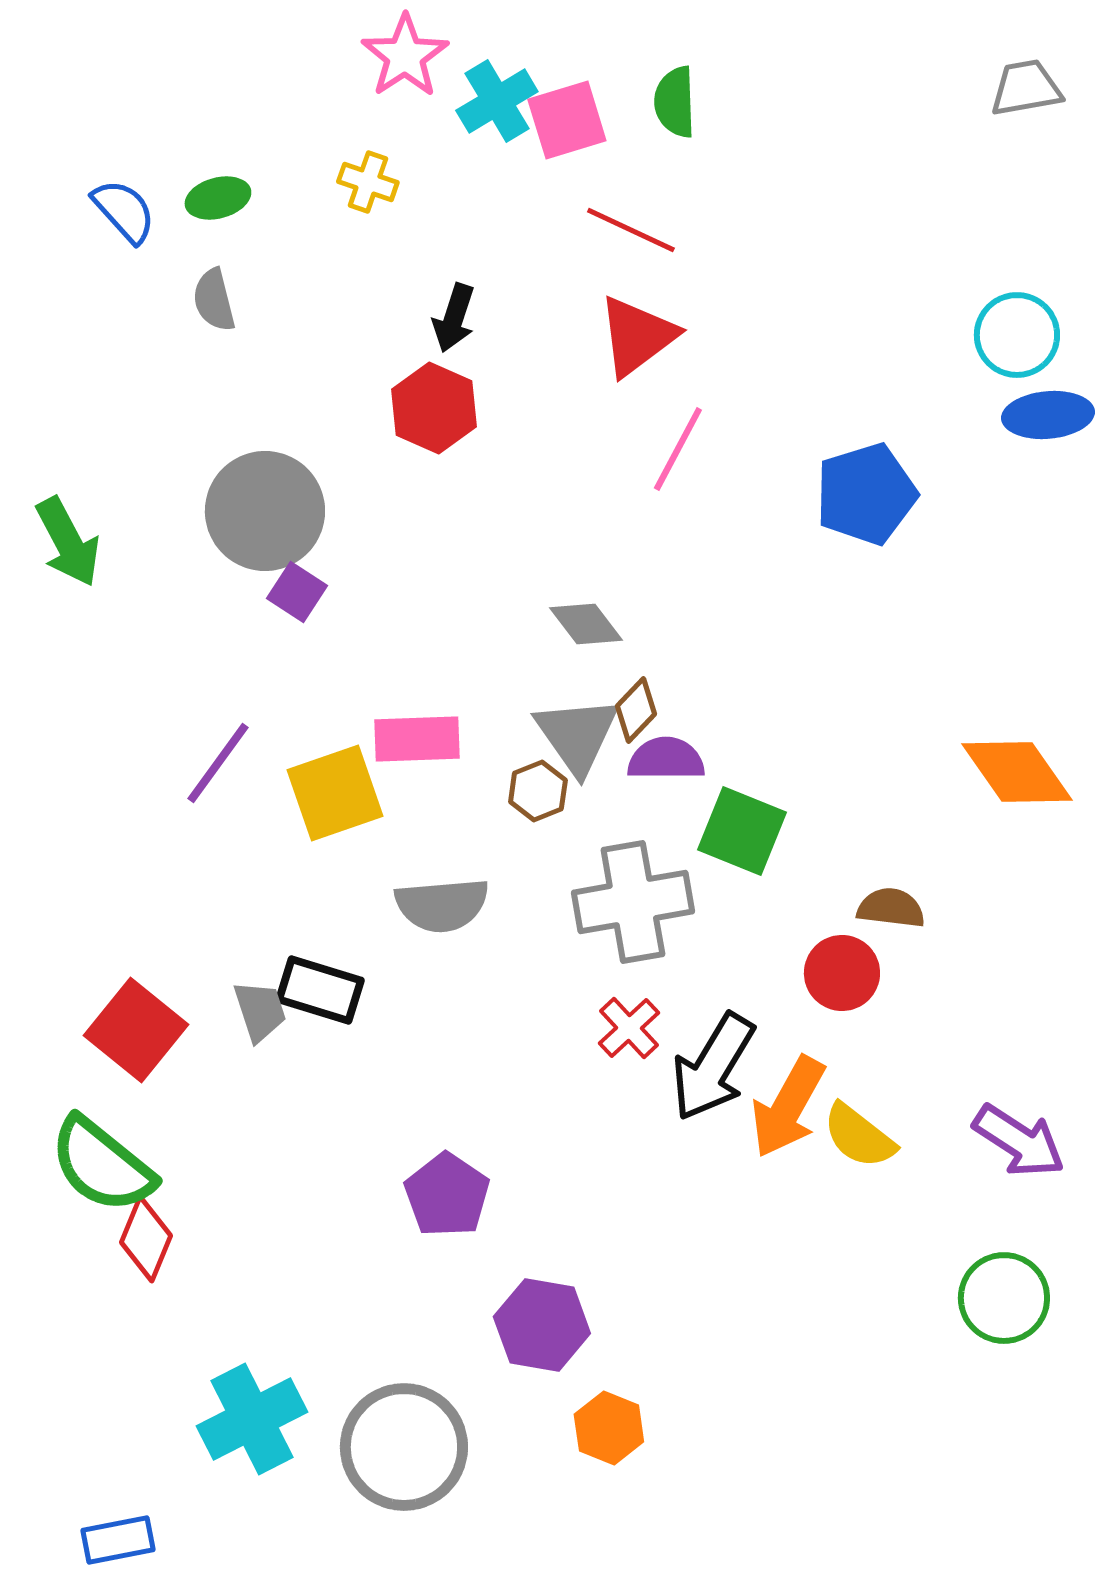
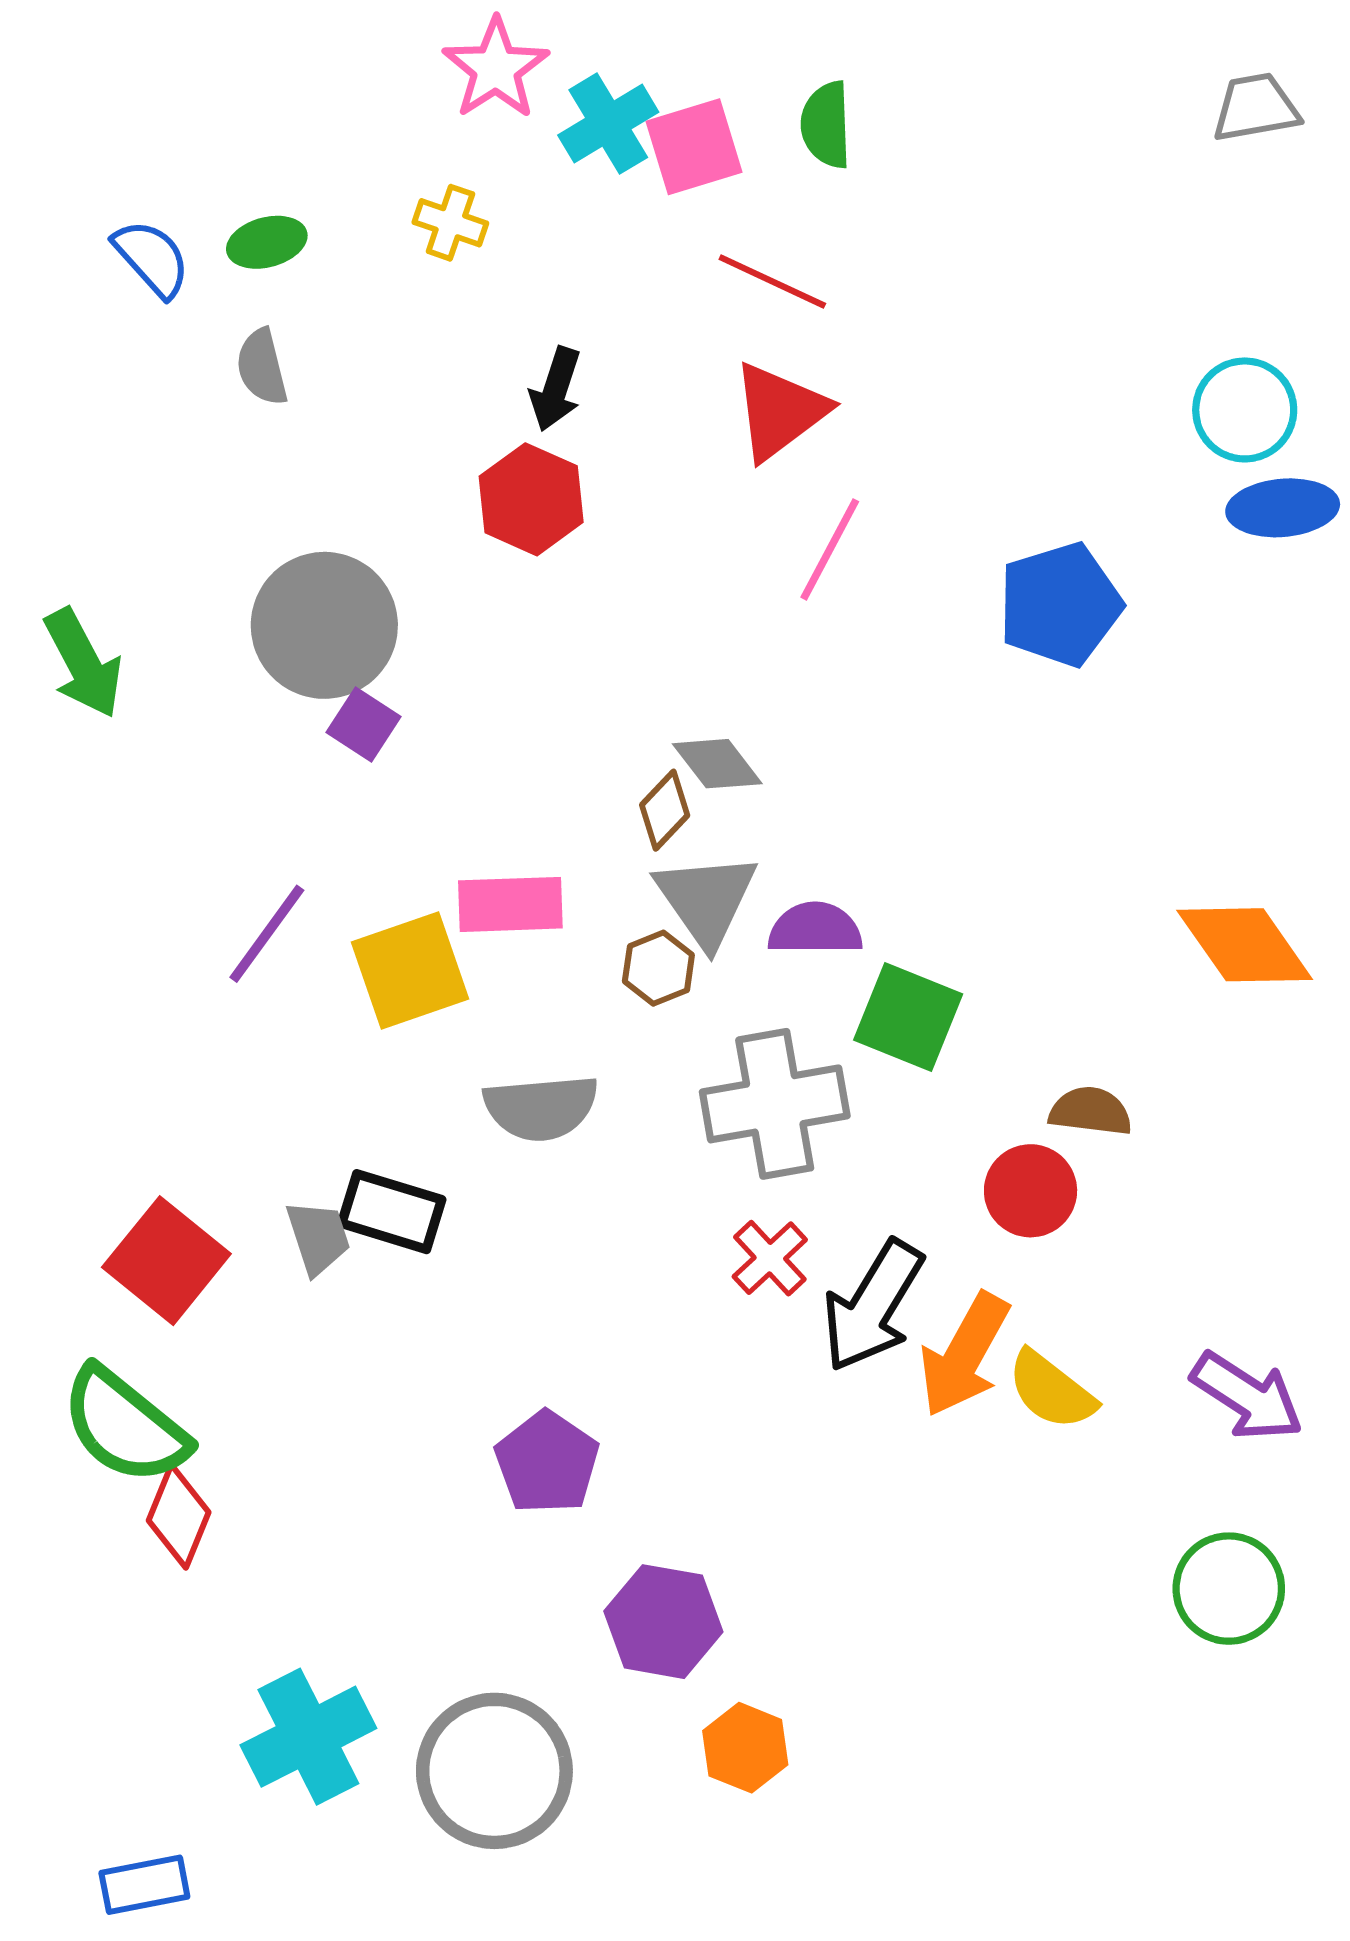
brown diamond: (636, 710) -> (665, 810), moved

